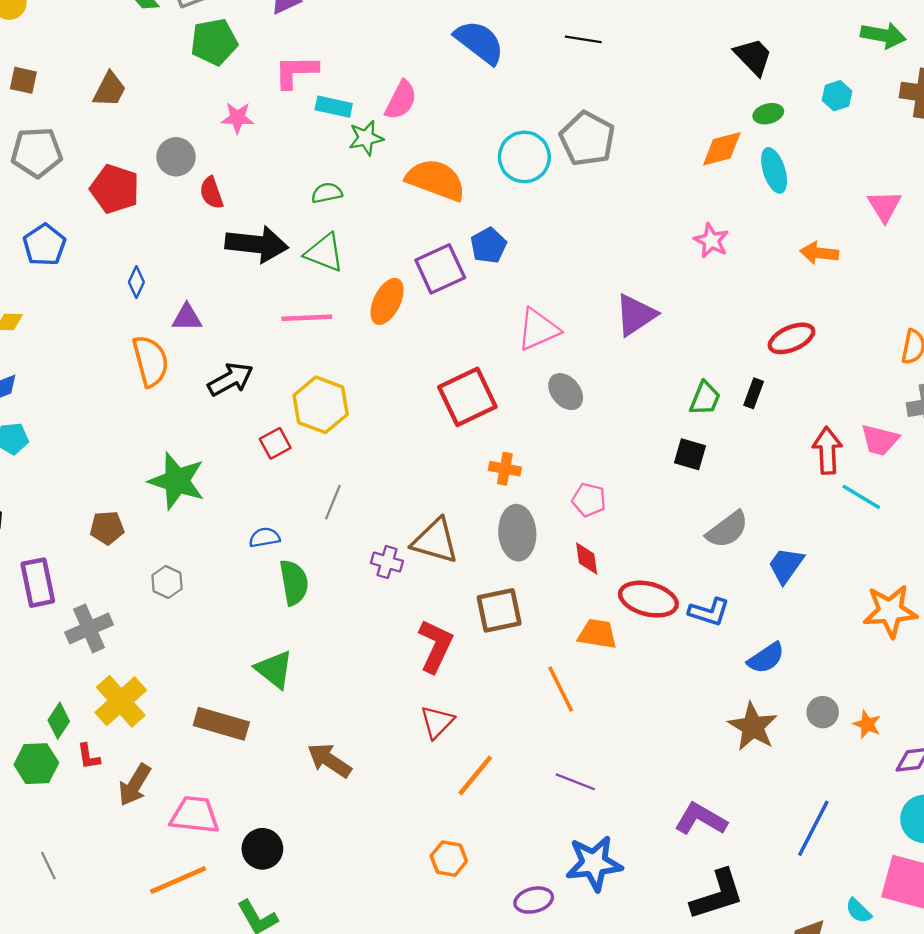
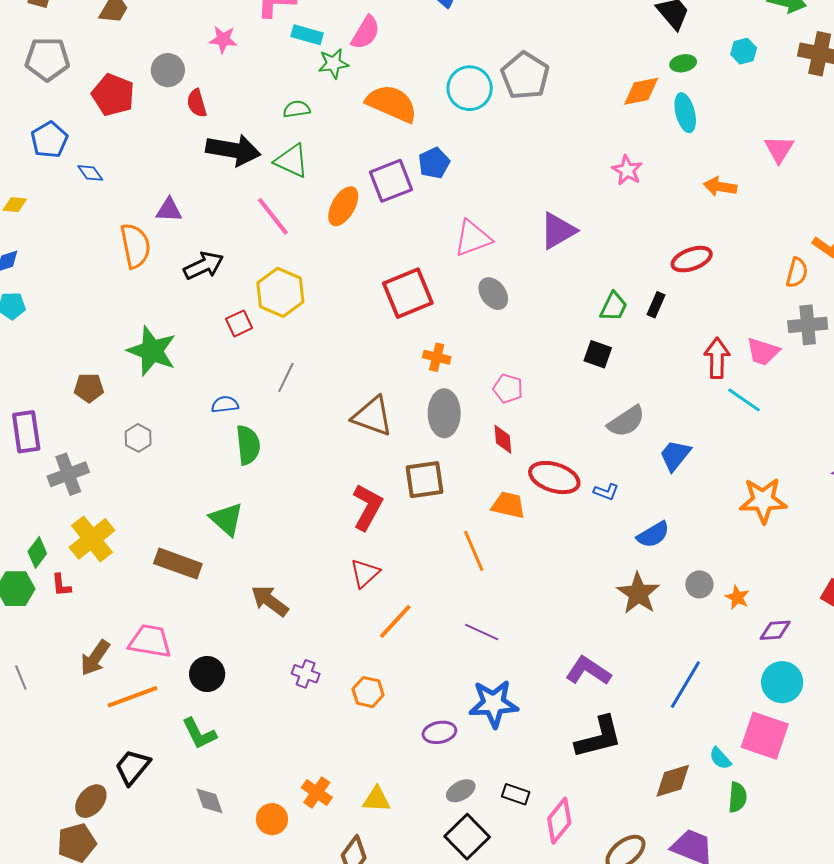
blue diamond: (136, 282) -> (90, 173), moved, turned -64
pink line: (307, 318) -> (273, 216), turned 51
purple cross: (387, 562) -> (306, 674), moved
blue L-shape: (709, 612) -> (606, 492), size x0.7
brown arrow: (135, 785) -> (95, 658), moved

